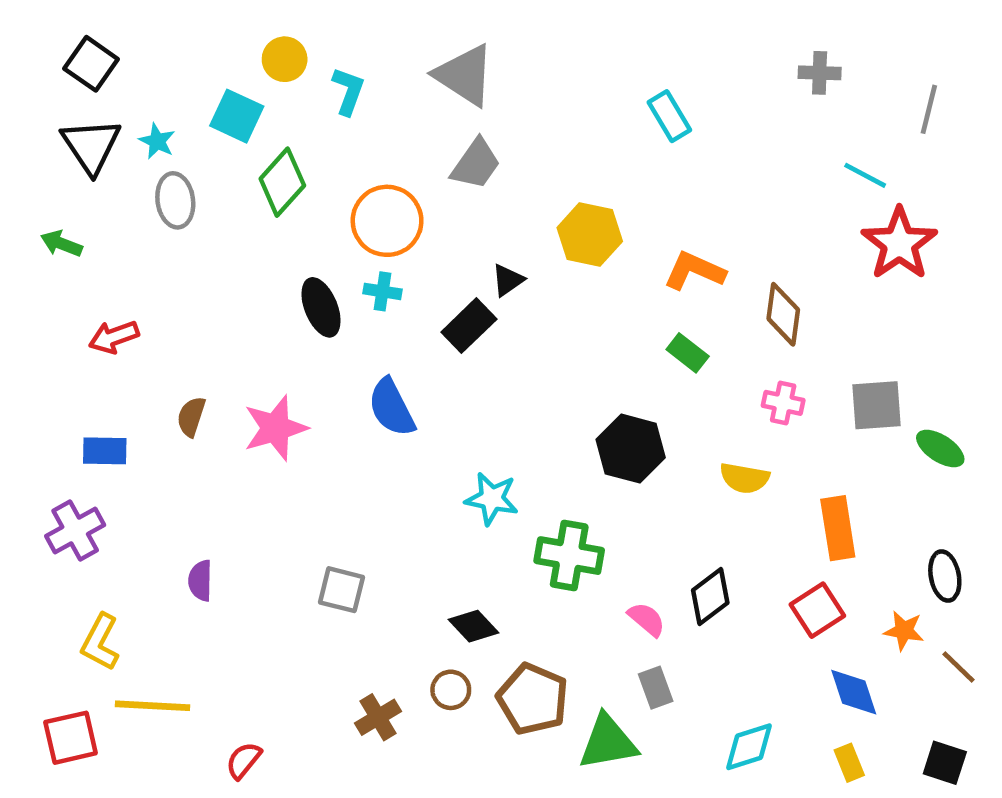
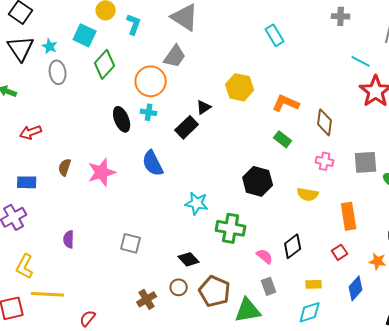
gray trapezoid: (476, 164) -> (175, 56), moved
red square: (817, 610) -> (340, 252), size x0.7
blue diamond: (854, 692) -> (356, 288), turned 60
yellow rectangle: (849, 763) -> (314, 284), moved, turned -70

